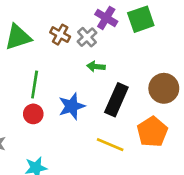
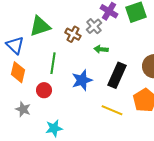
brown cross: (60, 35) -> (73, 34), moved
red circle: (33, 114) -> (44, 90), moved

